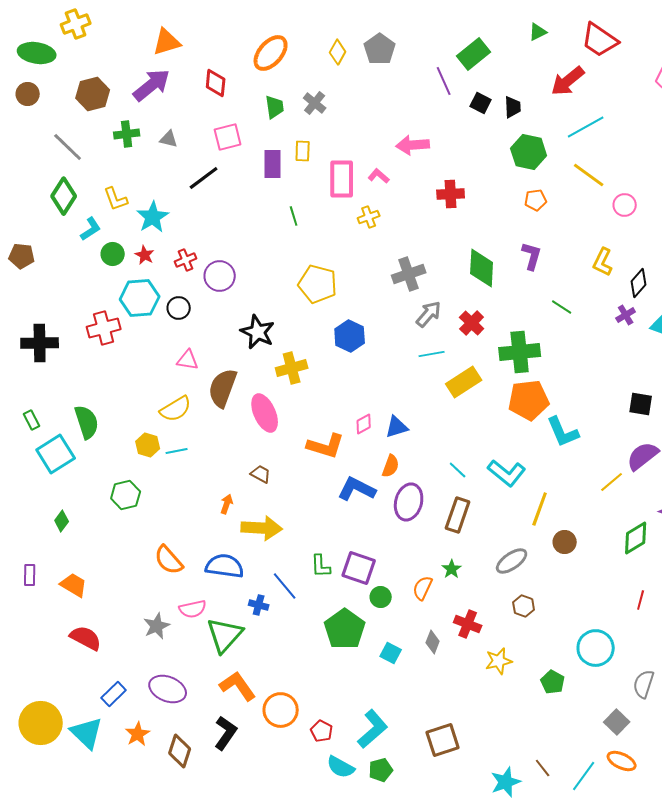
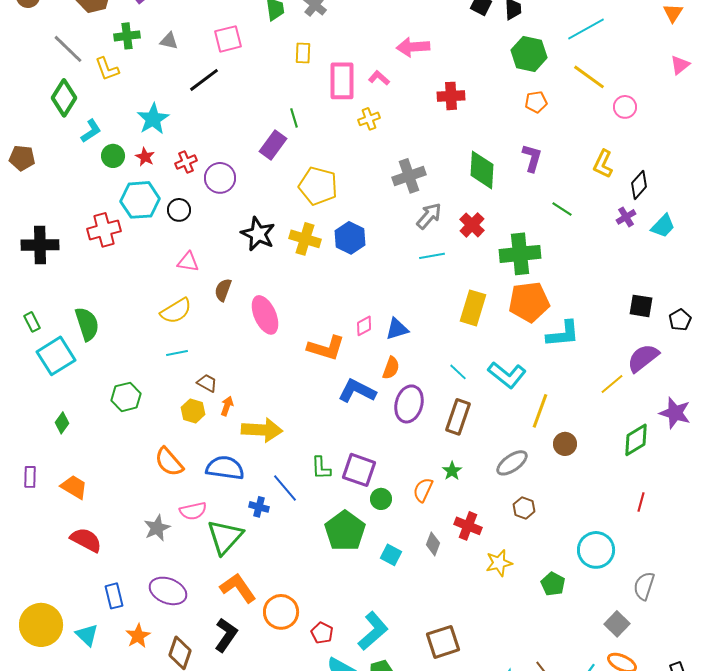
purple rectangle: (273, 164) -> (273, 145), moved, turned 36
yellow L-shape: (116, 199) -> (107, 69), moved
yellow cross: (292, 368) -> (305, 239), moved, turned 32
yellow rectangle: (464, 382) -> (473, 308), moved, turned -40
brown semicircle: (223, 388) -> (223, 290), size x0.6
cyan L-shape: (563, 432) -> (563, 334), turned -72
yellow hexagon: (148, 445) -> (193, 411), moved
brown trapezoid: (261, 474) -> (207, 383), moved
blue rectangle: (114, 694) -> (114, 596), turned -60
cyan triangle: (87, 733) -> (87, 635), size x0.7

